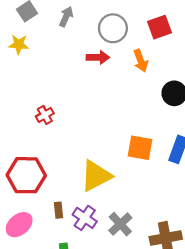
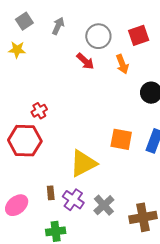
red arrow: (98, 57) -> (85, 61), turned 42
red hexagon: (26, 175) -> (25, 141), moved

